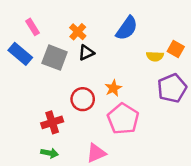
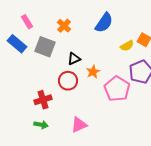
black triangle: (86, 53) -> (74, 59), moved
yellow semicircle: (155, 56) -> (127, 46), turned -32
pink pentagon: (123, 119) -> (117, 89), moved

